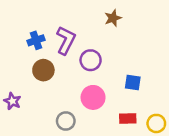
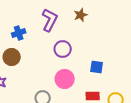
purple L-shape: (66, 40) -> (50, 20), moved
brown circle: (43, 70) -> (12, 57), moved

